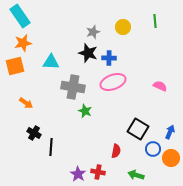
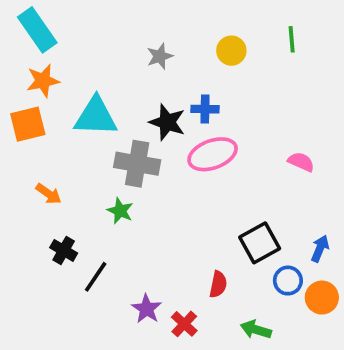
gray star: (93, 32) -> (160, 56), moved
black star: (88, 53) -> (167, 122), moved
cyan triangle: (51, 62) -> (96, 117), size x1.4
green star: (85, 111) -> (120, 211), moved
black square: (138, 129) -> (260, 243), turned 30
black line: (51, 147) -> (96, 277), turned 30
red cross: (98, 172) -> (184, 324), turned 32
purple star: (78, 174) -> (147, 309), moved

